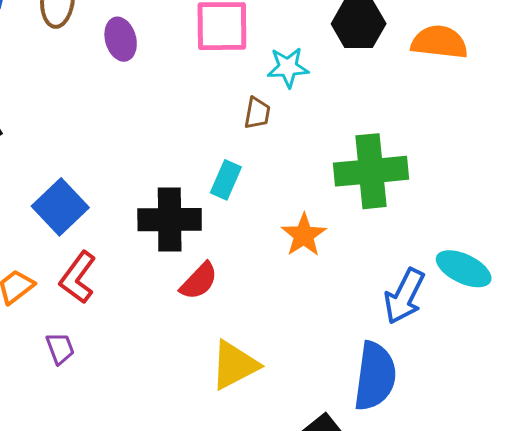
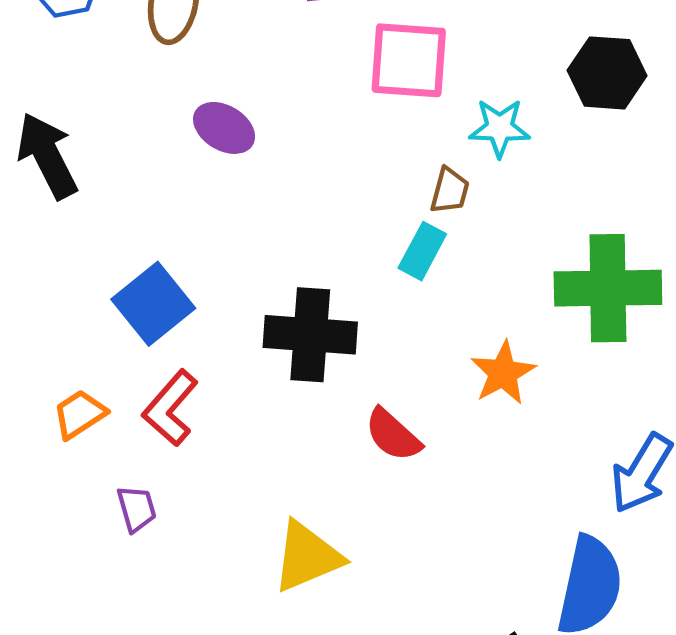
purple ellipse: (121, 39) -> (224, 128), moved, turned -48
cyan rectangle: (226, 180) -> (422, 251), moved
red semicircle: (199, 281) -> (393, 435), moved, turned 84
yellow triangle: (234, 365) -> (307, 557), moved

